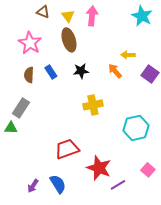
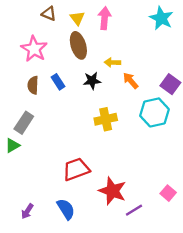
yellow arrow: (128, 55) -> (112, 62), moved
green triangle: (11, 128) -> (12, 145), turned -32
cyan hexagon: (136, 128) -> (154, 112), moved
purple arrow: (33, 186) -> (27, 211), moved

